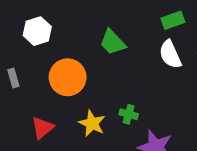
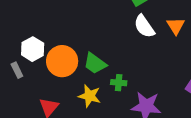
white hexagon: (37, 31) -> (33, 49), moved
green trapezoid: (113, 42) -> (95, 63), moved

